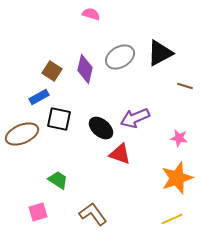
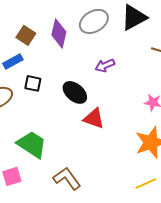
purple arrow: (135, 118) -> (105, 65), moved, size x0.7
black square: (59, 119) -> (33, 83), size x0.7
green trapezoid: (58, 180) -> (32, 144), size x1.5

